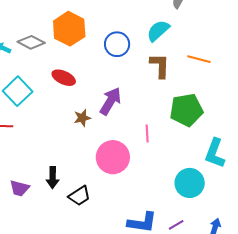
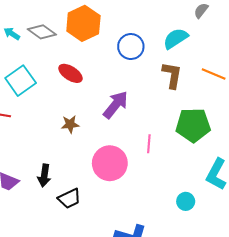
brown star: (82, 118) -> (70, 124), moved
cyan circle: (190, 183) -> (186, 201), size x0.6

